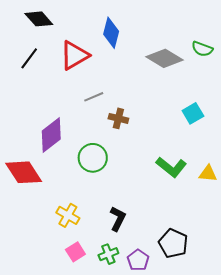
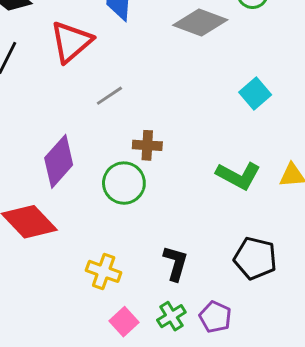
brown cross: (118, 118) -> (147, 145), moved
black pentagon: (173, 243) -> (255, 258), moved

